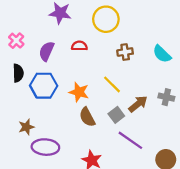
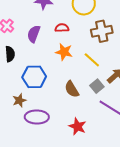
brown cross: (125, 52) -> (102, 31), size x1.5
blue hexagon: (44, 86) -> (34, 77), moved
orange star: (79, 92) -> (64, 52), moved

